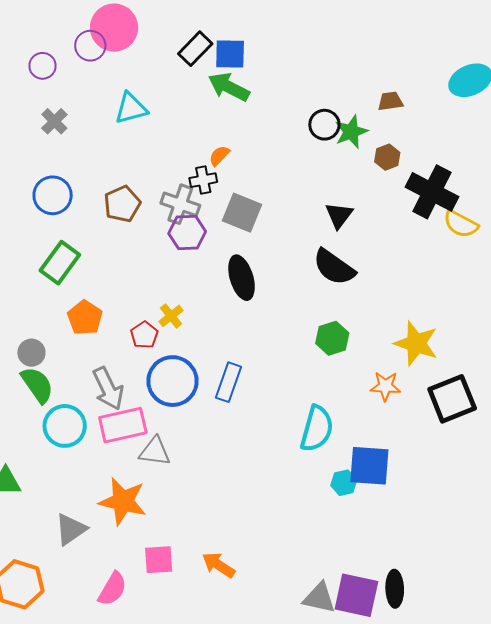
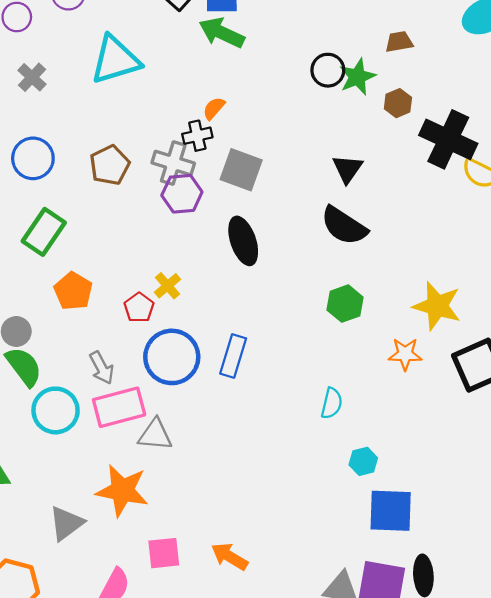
cyan triangle: (131, 108) -> (115, 60), size x1.4
gray arrow: (108, 389) -> (102, 368), size x0.7
cyan semicircle: (317, 429) -> (332, 403), size x0.6
blue square: (369, 466) -> (391, 511), moved

